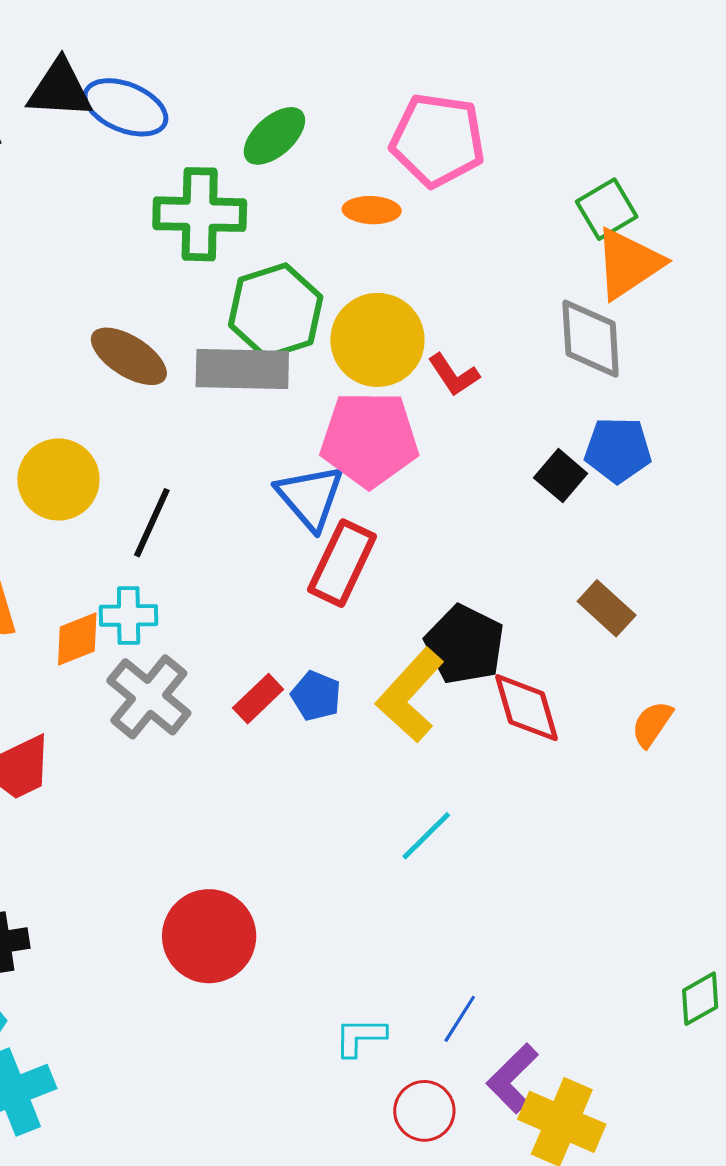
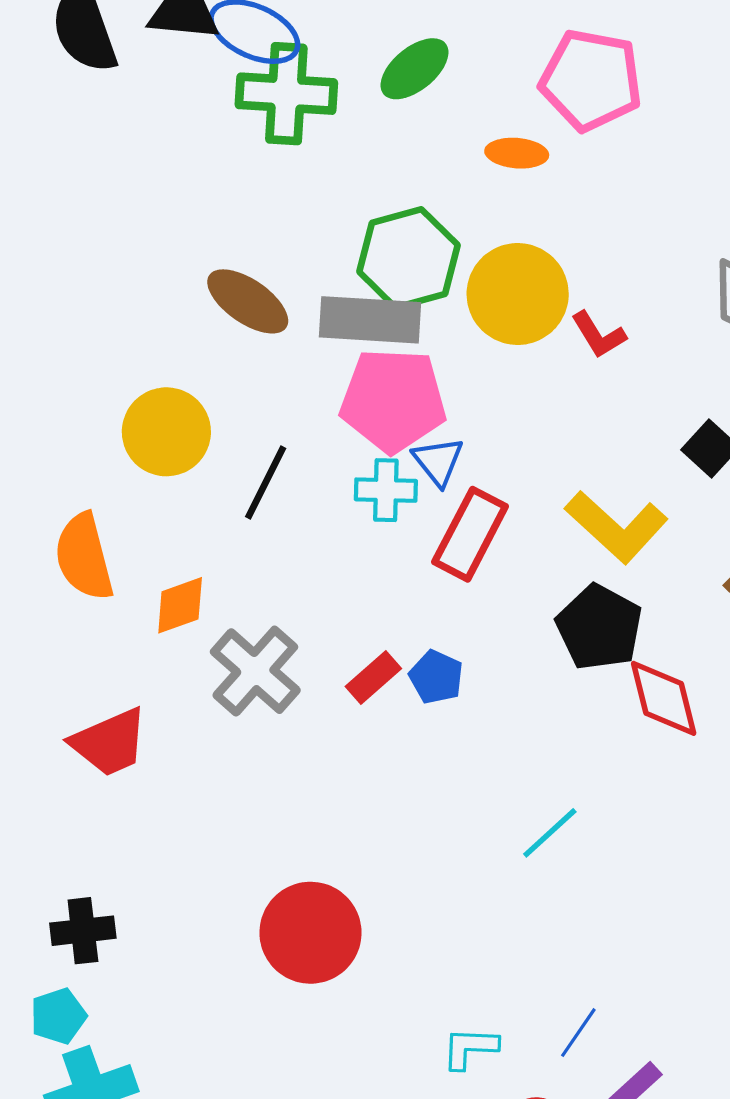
green cross: (200, 214) -> (286, 94), moved
pink pentagon: (369, 439) -> (393, 400), moved
blue triangle: (310, 497) -> (438, 461), size x0.7
cyan cross: (129, 615) -> (386, 490), moved
yellow L-shape: (410, 695) -> (616, 527), moved, turned -92

